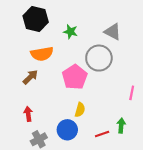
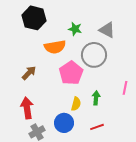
green star: (70, 32) -> (75, 29), moved
orange semicircle: (42, 54) -> (55, 47), moved
red arrow: (28, 114) -> (27, 108), size x1.5
green arrow: (121, 126) -> (96, 98), moved

